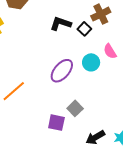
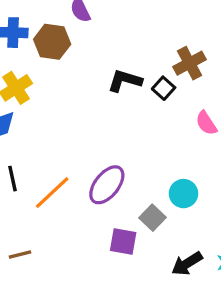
cyan circle: (91, 62) -> (183, 194), moved
purple ellipse: (62, 71) -> (107, 185), moved

